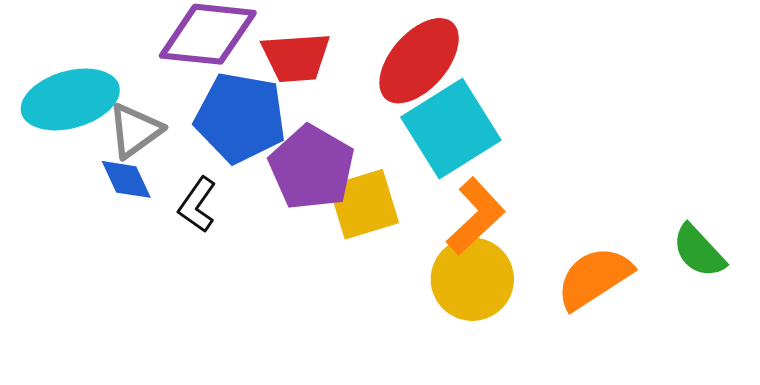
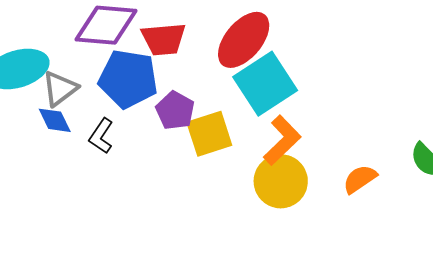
purple pentagon: (312, 168) -> (175, 111), size x0.7
orange semicircle: (594, 278) -> (360, 179), size x0.7

